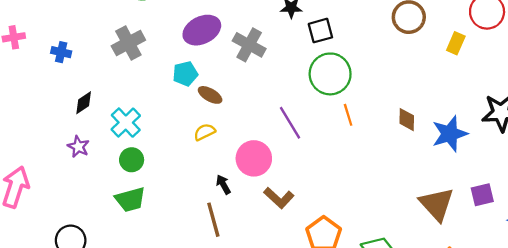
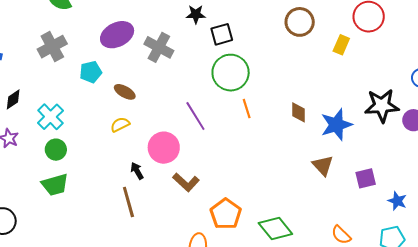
cyan pentagon: (185, 74) -> (91, 72), moved
brown triangle: (437, 204) -> (323, 165), moved, size x0.7

